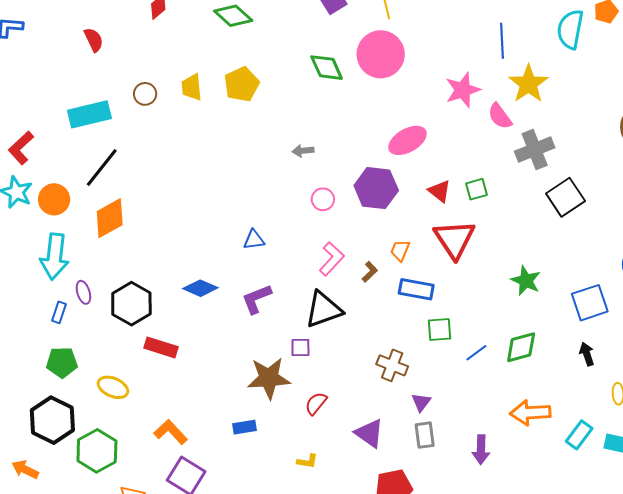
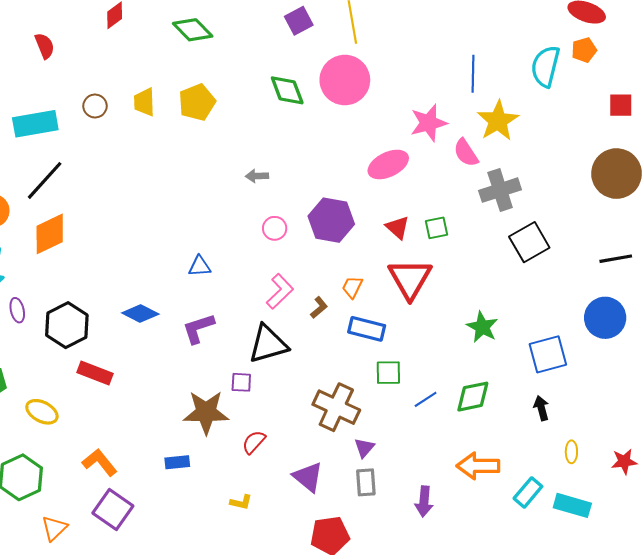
pink ellipse: (408, 140) -> (388, 164), moved
brown cross: (392, 365) -> (336, 407), size x1.4

